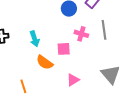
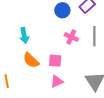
pink square: (64, 49) -> (55, 61), moved

